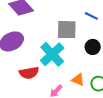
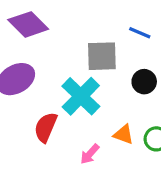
red semicircle: (29, 73) -> (46, 127), turned 126

